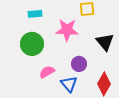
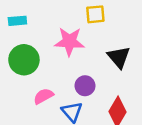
cyan rectangle: (35, 14) -> (17, 21), moved

